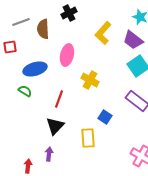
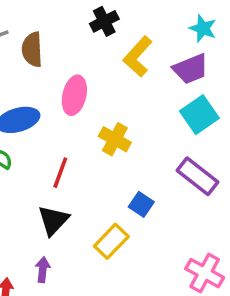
black cross: (69, 13) -> (104, 21), moved
purple trapezoid: (133, 40) -> (191, 69), turned -60
yellow rectangle: (88, 138) -> (111, 241), turned 48

